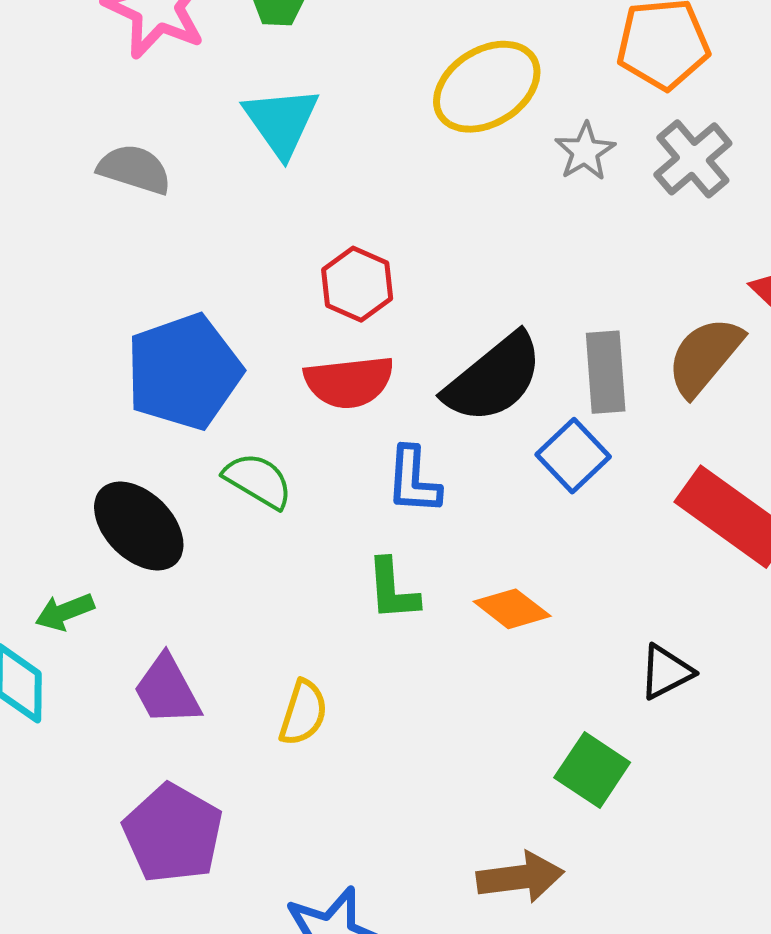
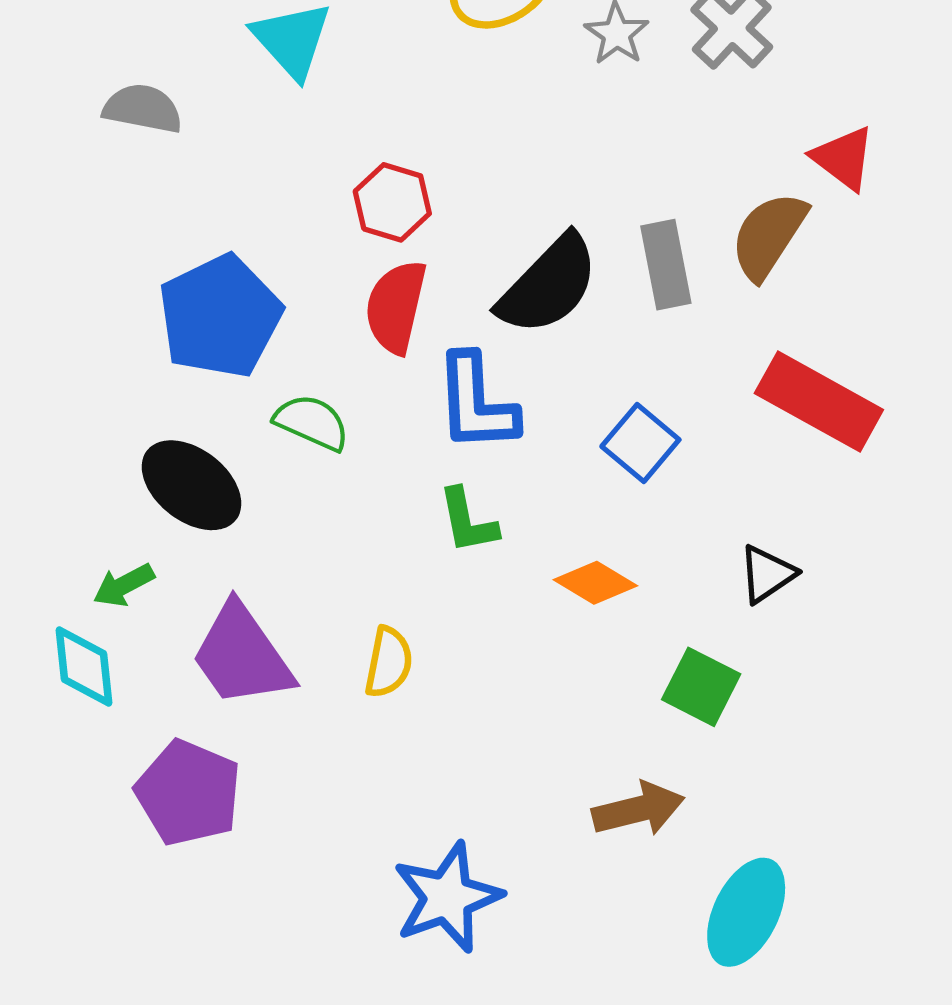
red semicircle: (349, 382) -> (396, 307), turned 116
blue square: (573, 456) -> (640, 443), moved
blue L-shape: (413, 480) -> (476, 403), size x1.4
orange diamond: (512, 609) -> (595, 583), moved
purple trapezoid: (167, 690) -> (242, 655), size x1.4
purple pentagon: (173, 833) -> (188, 793), moved

